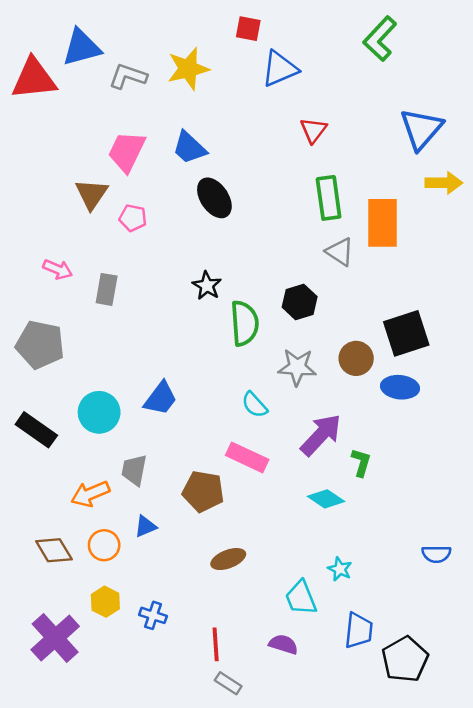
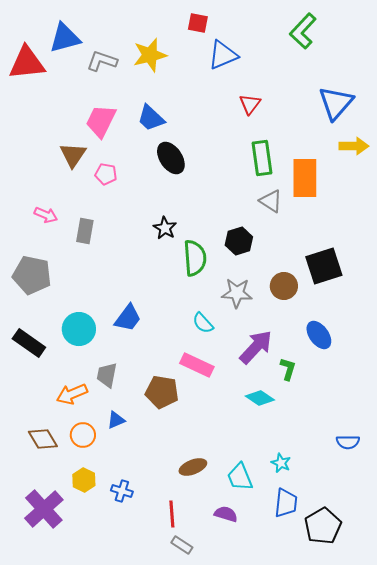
blue ellipse: (400, 387) -> (319, 335), moved, turned 48
brown ellipse: (228, 559) -> (193, 467), moved
cyan star: (340, 569) -> (281, 463), moved

